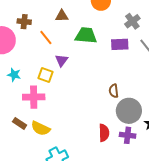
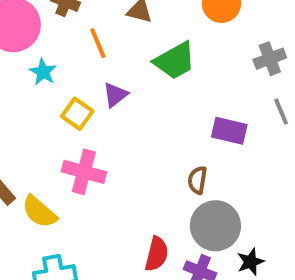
green trapezoid: (86, 35) -> (175, 61), turned 130
purple rectangle: (120, 44) -> (229, 131), moved
cyan star: (14, 75) -> (43, 72), moved
pink cross: (34, 97) -> (84, 172), moved

